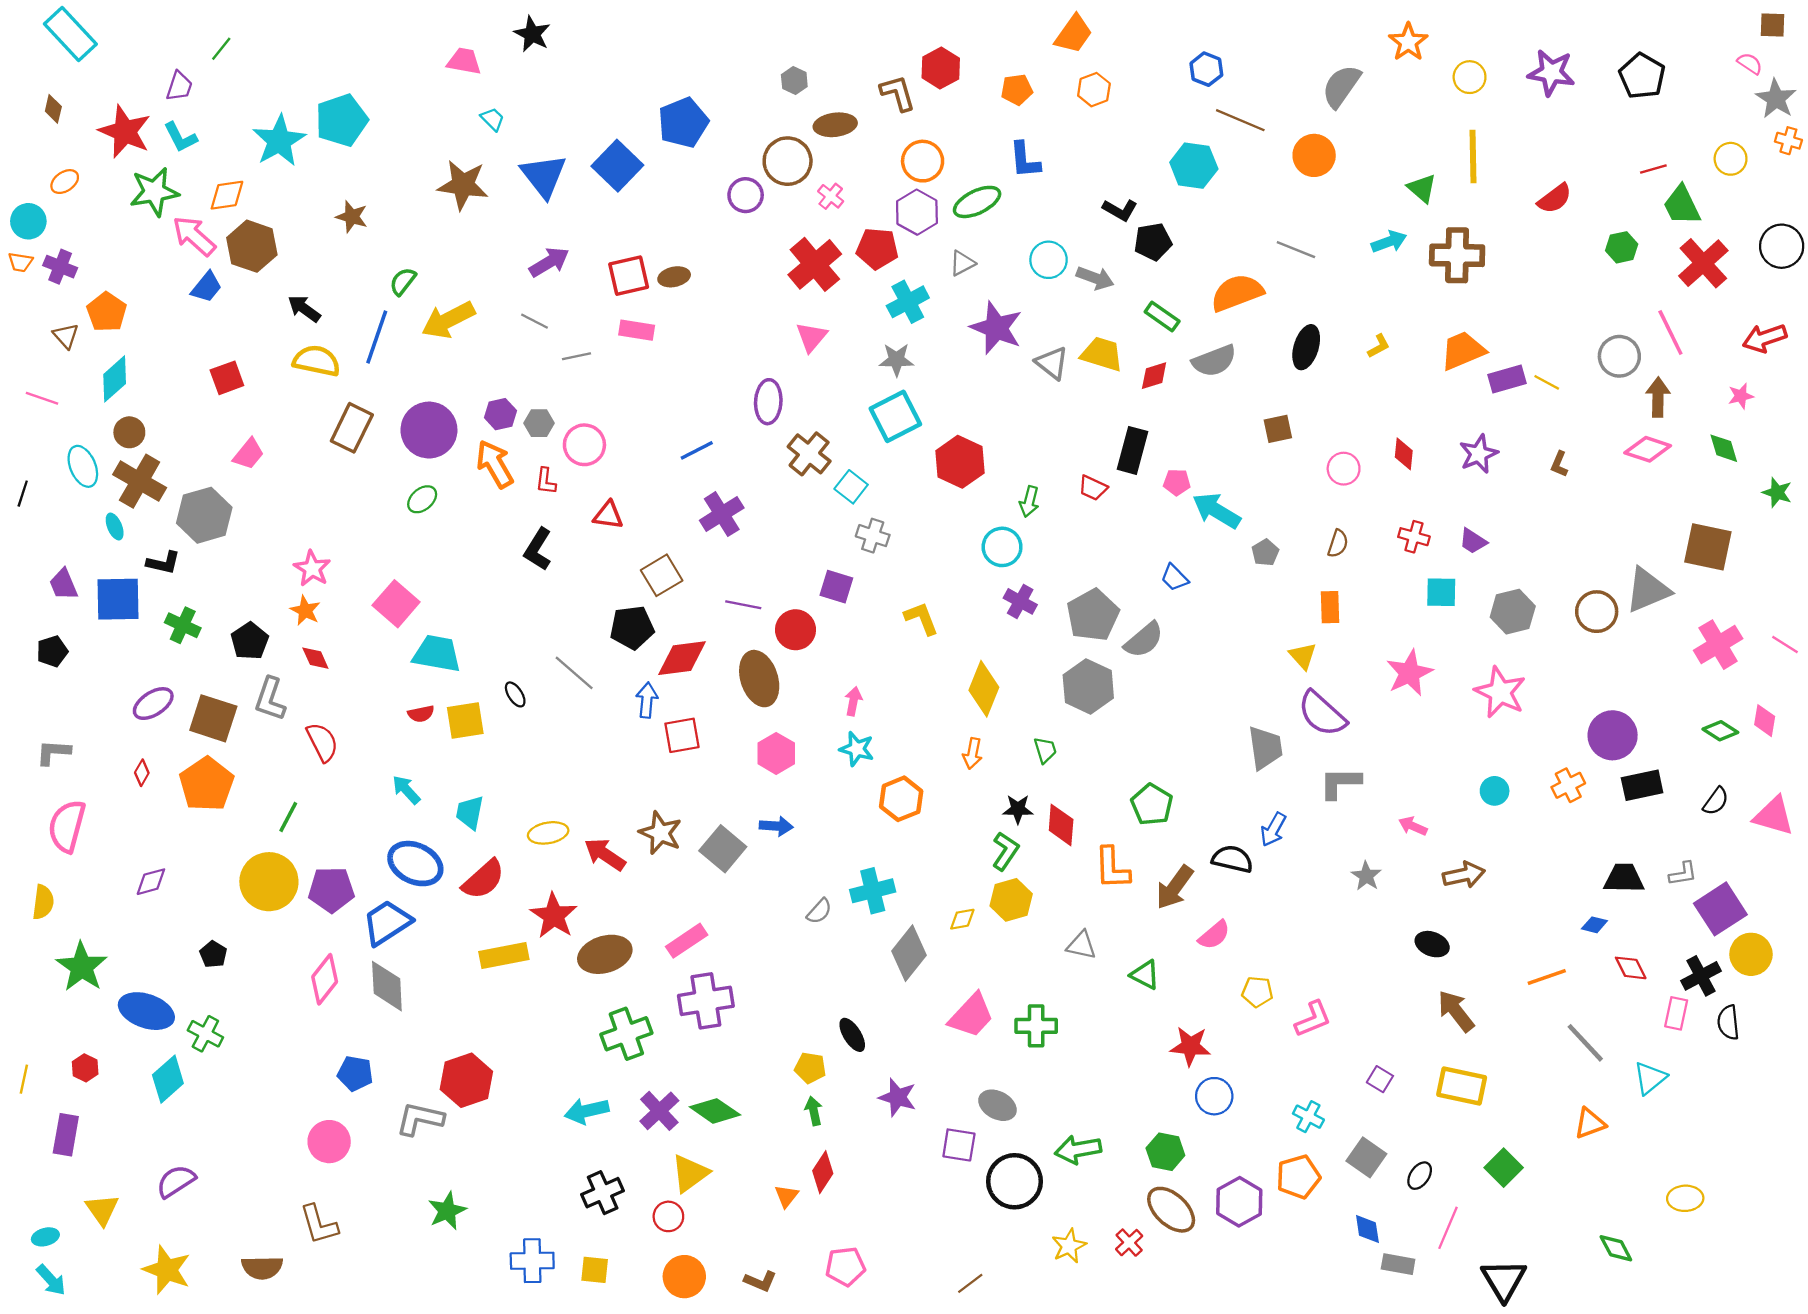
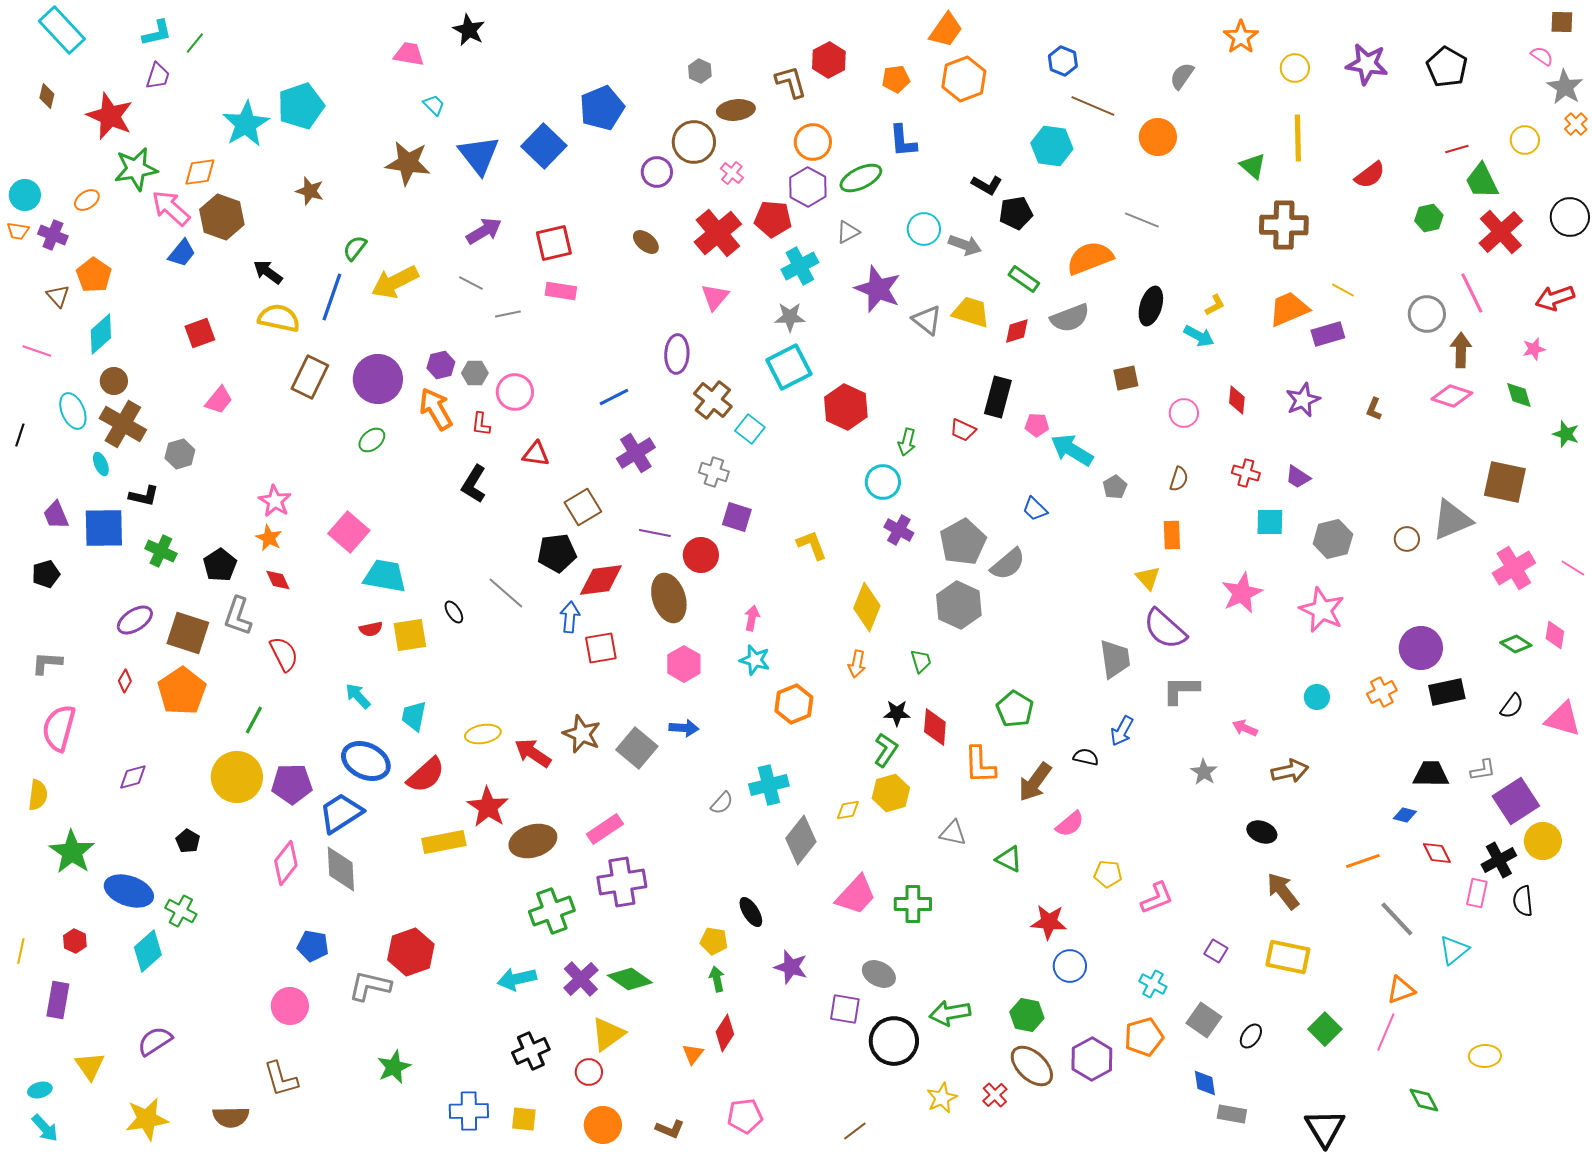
gray semicircle: (1341, 86) -> (1182, 76), size x0.7
orange hexagon: (1094, 90) -> (964, 79), size x1.5
cyan L-shape: (180, 137) -> (157, 33), moved, turned -76
orange cross: (1788, 141) -> (1576, 124), turned 30
orange ellipse: (65, 182) -> (87, 200), moved
cyan arrow: (1389, 242) -> (1199, 336), moved, turned 48
brown ellipse: (674, 277) -> (646, 242), moved, turned 52
yellow line: (1547, 382) -> (1343, 290), moved
gray hexagon: (204, 515) -> (180, 454), size x0.6
gray cross: (873, 536) -> (714, 472), moved
brown circle: (1597, 612) -> (1407, 539), size x0.7
black semicircle: (1232, 859) -> (1086, 757), size x0.7
pink line: (1448, 1228) -> (1386, 1032), moved
yellow star: (167, 1270) -> (147, 1119), turned -30

